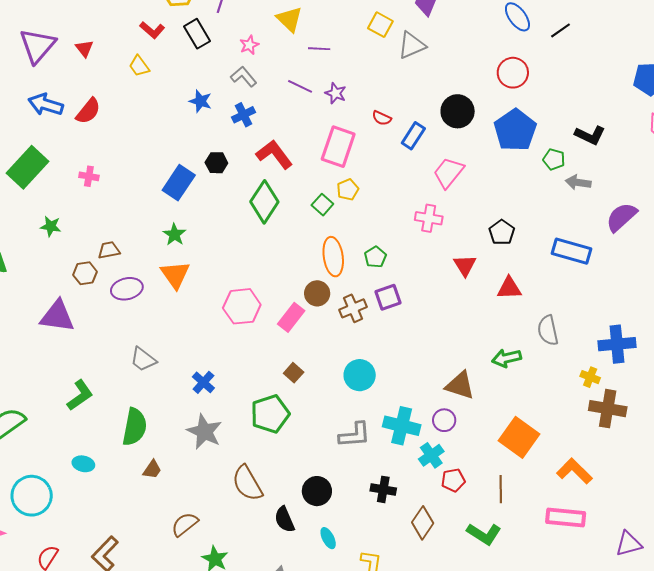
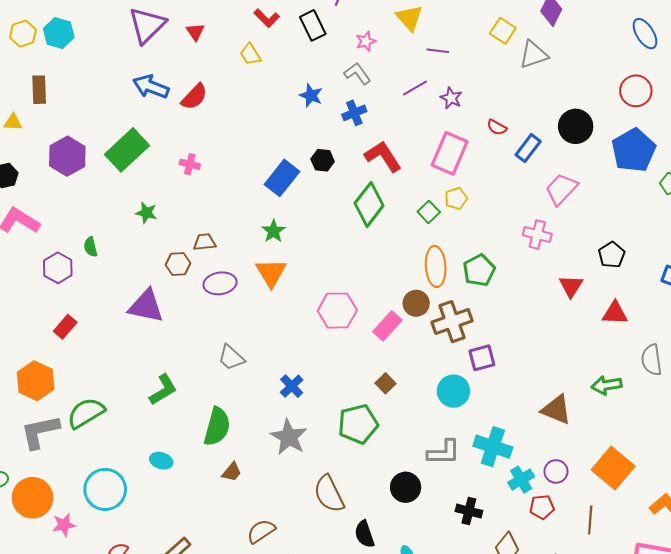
purple line: (300, 86) -> (415, 88), turned -60
green pentagon: (375, 257) -> (479, 270), size x1.4
purple square: (388, 297) -> (482, 358), moved
brown cross: (353, 308) -> (452, 322), size x1.4
purple circle: (444, 420) -> (556, 471), moved
black circle: (317, 491) -> (406, 487), moved

